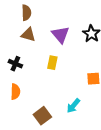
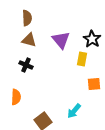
yellow rectangle: (52, 63) -> (82, 59), moved
black cross: (15, 64) -> (26, 65), moved

